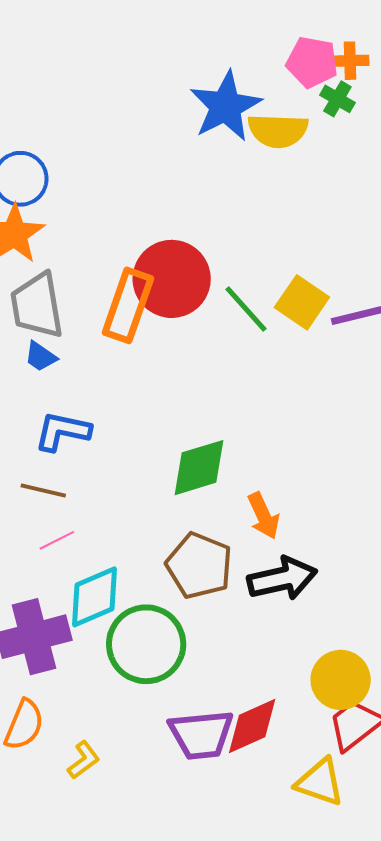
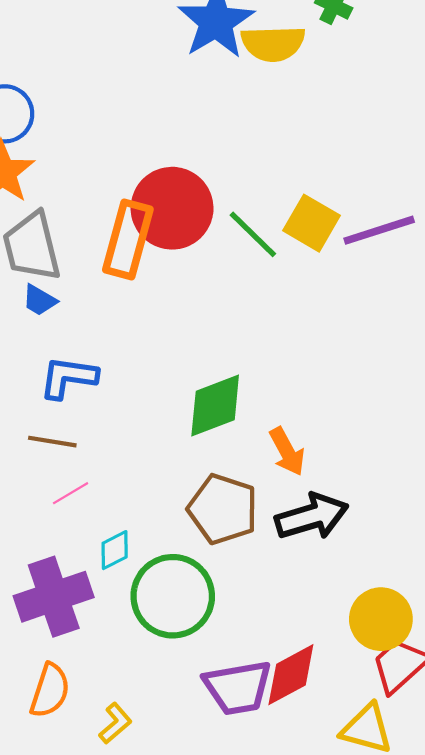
cyan diamond: (95, 597) -> (115, 550), size x0.6

